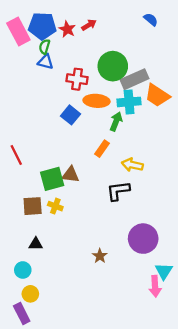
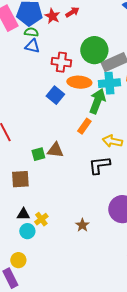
green semicircle: (44, 47) -> (31, 32), turned 80
green arrow: (116, 121) -> (97, 101), size x1.4
green square: (52, 179) -> (38, 154), size x0.6
yellow cross: (55, 206) -> (41, 219), moved, turned 32
cyan circle: (23, 270) -> (27, 231), moved

